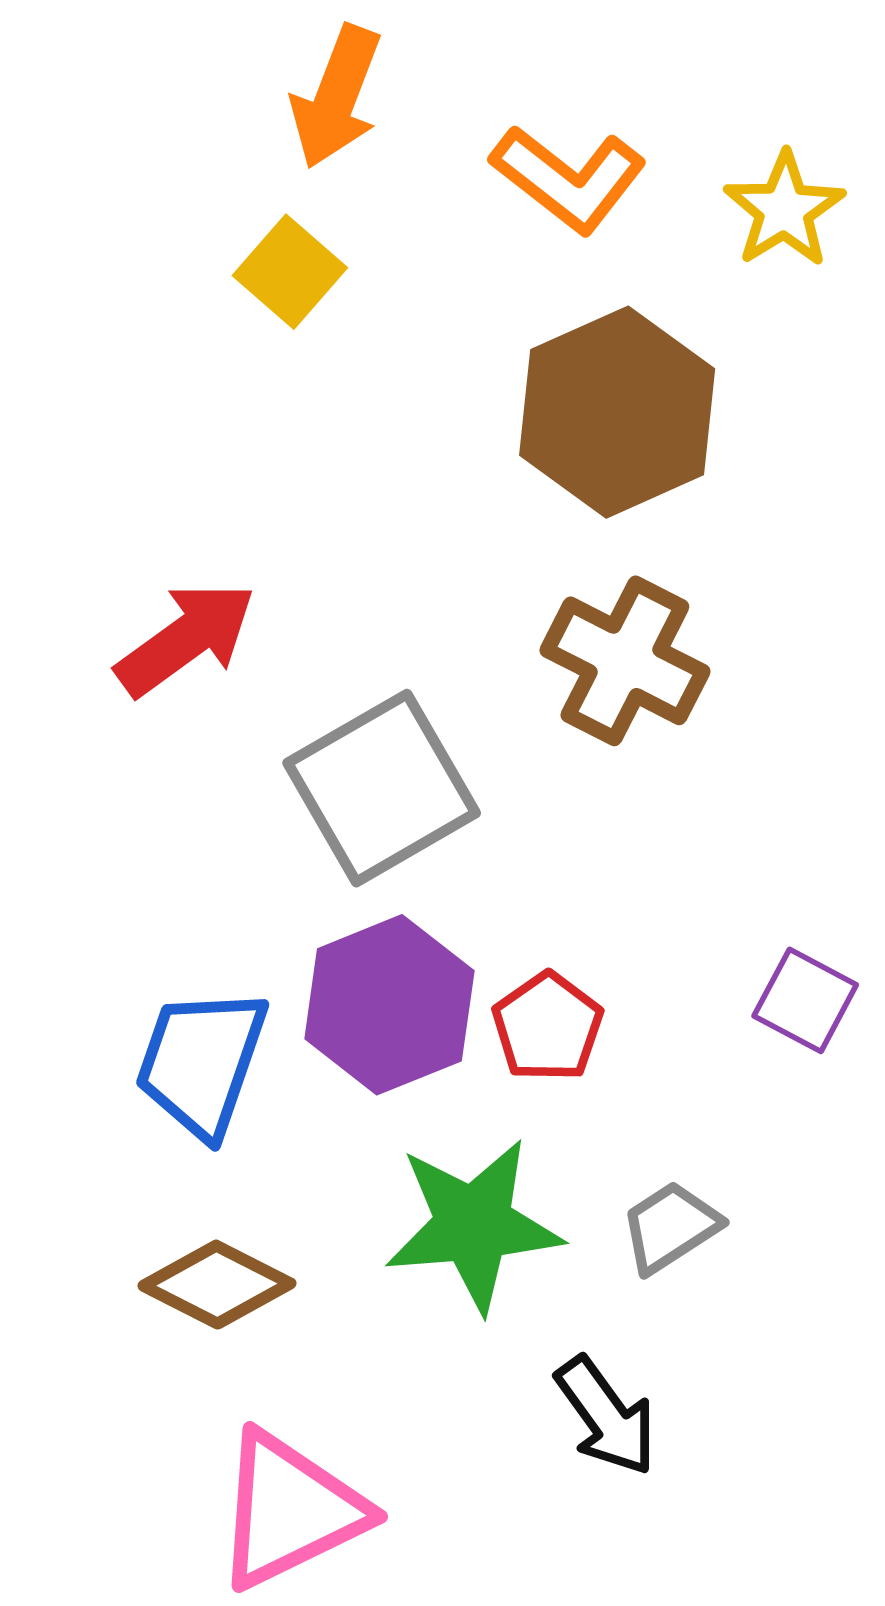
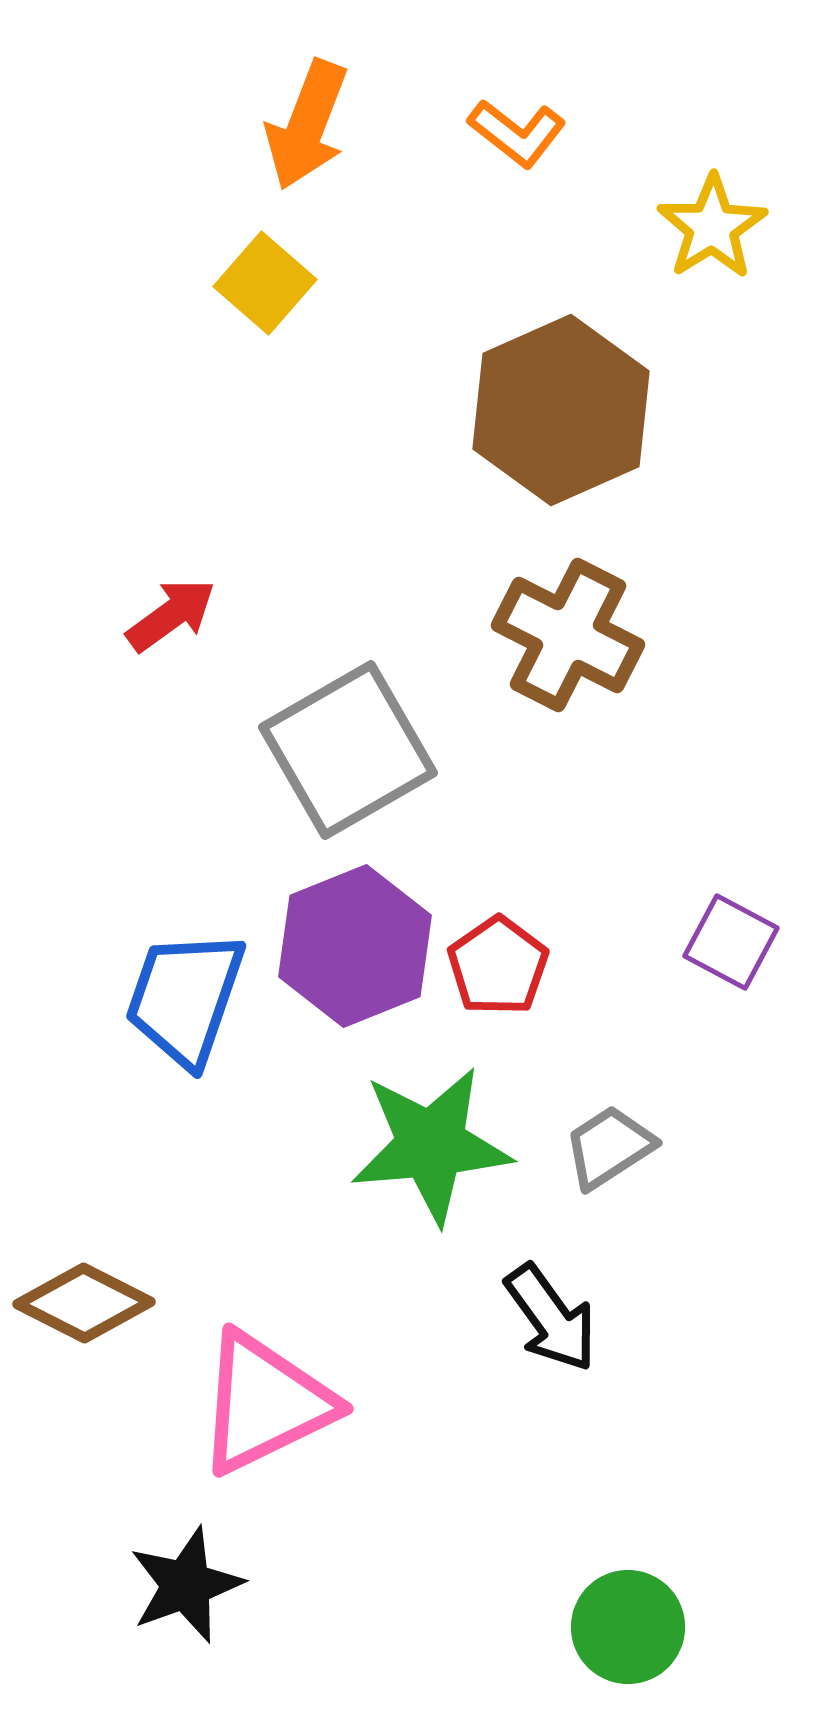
orange L-shape: (569, 179) -> (517, 133), moved, size x0.7
red arrow: (186, 639) -> (171, 615), size x0.7
brown diamond: (217, 1285) -> (84, 1303), moved

